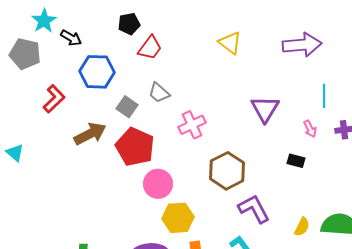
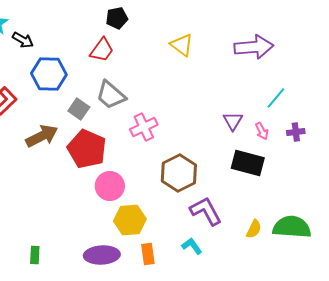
black pentagon: (129, 24) -> (117, 18), moved
gray trapezoid: (159, 93) -> (111, 95), size x1.4
cyan line: (324, 96) -> (276, 98), turned 40
purple triangle: (265, 109) -> (233, 121), moved, size x0.7
black rectangle: (296, 161) -> (248, 163), size x1.8

